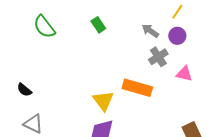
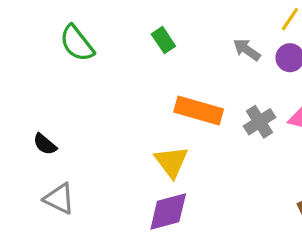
gray cross: (158, 57) -> (260, 122), moved
orange rectangle: (137, 88) -> (199, 111), moved

